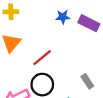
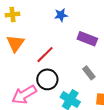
purple rectangle: (89, 23) -> (87, 39), moved

